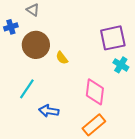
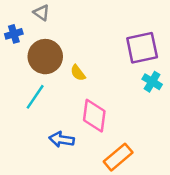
cyan line: (27, 89) -> (35, 97), moved
pink diamond: (95, 92) -> (94, 116), moved

